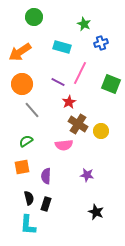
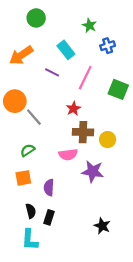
cyan rectangle: (62, 47) -> (66, 50), turned 36
purple line: (58, 82) -> (52, 72), moved
orange circle: (22, 84) -> (15, 101), moved
brown cross: (78, 124) -> (83, 132), turned -30
purple star: (87, 175) -> (93, 172), moved, size x1.5

